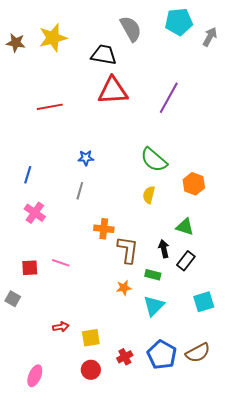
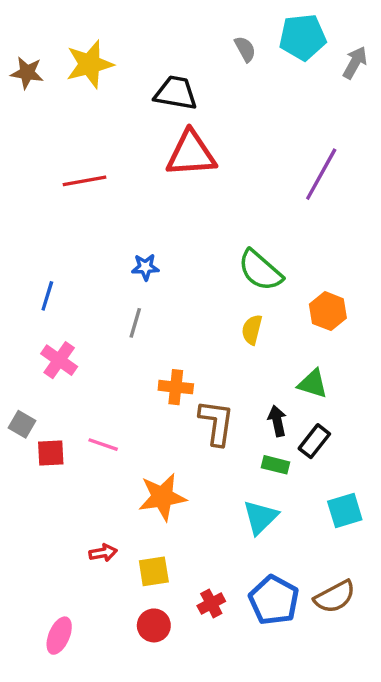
gray semicircle: (131, 29) -> (245, 49), moved, size x0.6
purple line: (169, 98) -> (321, 174), moved
green rectangle: (153, 275) -> (276, 465), moved
orange star: (124, 288) -> (162, 497), moved, size x1.8
gray square: (13, 299) -> (22, 424), moved

